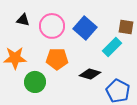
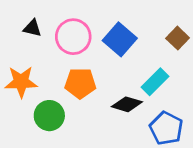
brown square: (126, 27) -> (178, 38), turned 35
cyan rectangle: (112, 47) -> (155, 82), moved

